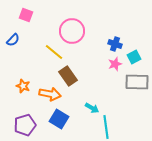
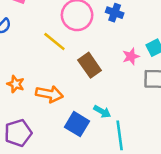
blue cross: (115, 44) -> (115, 13), moved
brown rectangle: (68, 76) -> (90, 65), moved
blue square: (59, 119) -> (77, 124), moved

